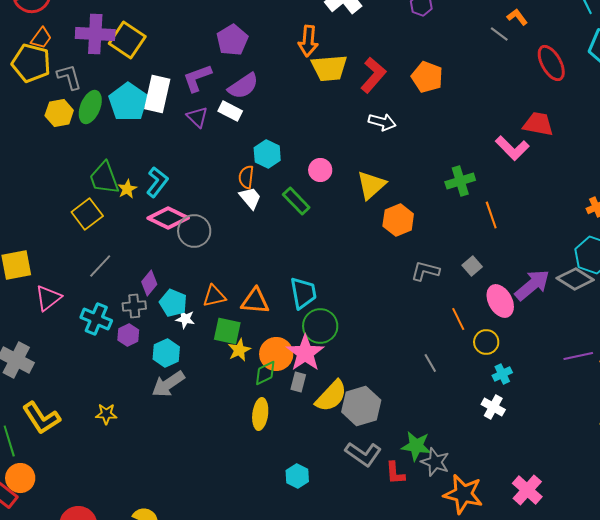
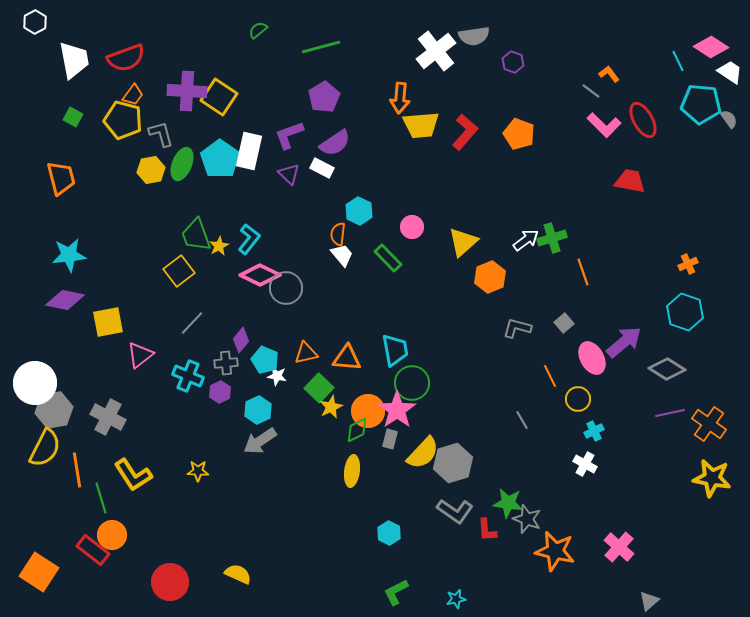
white arrow: (382, 122) -> (526, 240), moved, turned -52
pink L-shape: (512, 148) -> (604, 125), moved
gray diamond: (575, 279) -> (667, 369), moved
green square: (227, 331) -> (319, 388), turned 32

